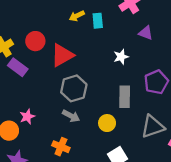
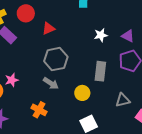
purple triangle: (146, 33) -> (128, 36), moved
red triangle: (62, 55) -> (48, 28), size x0.6
gray triangle: (153, 127) -> (123, 100), size x0.7

